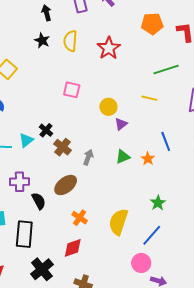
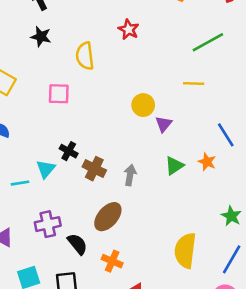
yellow semicircle: (70, 41) -> (85, 56), moved
red star: (109, 48) -> (129, 29), size x0.7
pink square: (72, 90) -> (59, 94), moved
orange cross: (80, 218) -> (112, 261), moved

